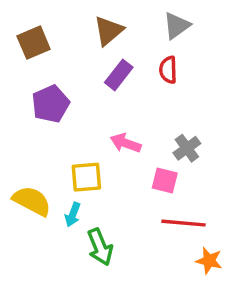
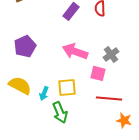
purple pentagon: (51, 104) -> (25, 46), moved
pink arrow: (126, 143) -> (75, 51), size x1.4
yellow square: (86, 177) -> (67, 87), moved

